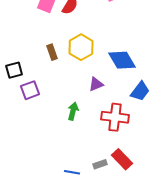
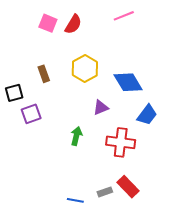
brown rectangle: (52, 52) -> (44, 74), moved

